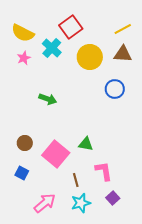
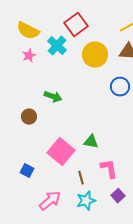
brown circle: (25, 143) -> (29, 117), moved

